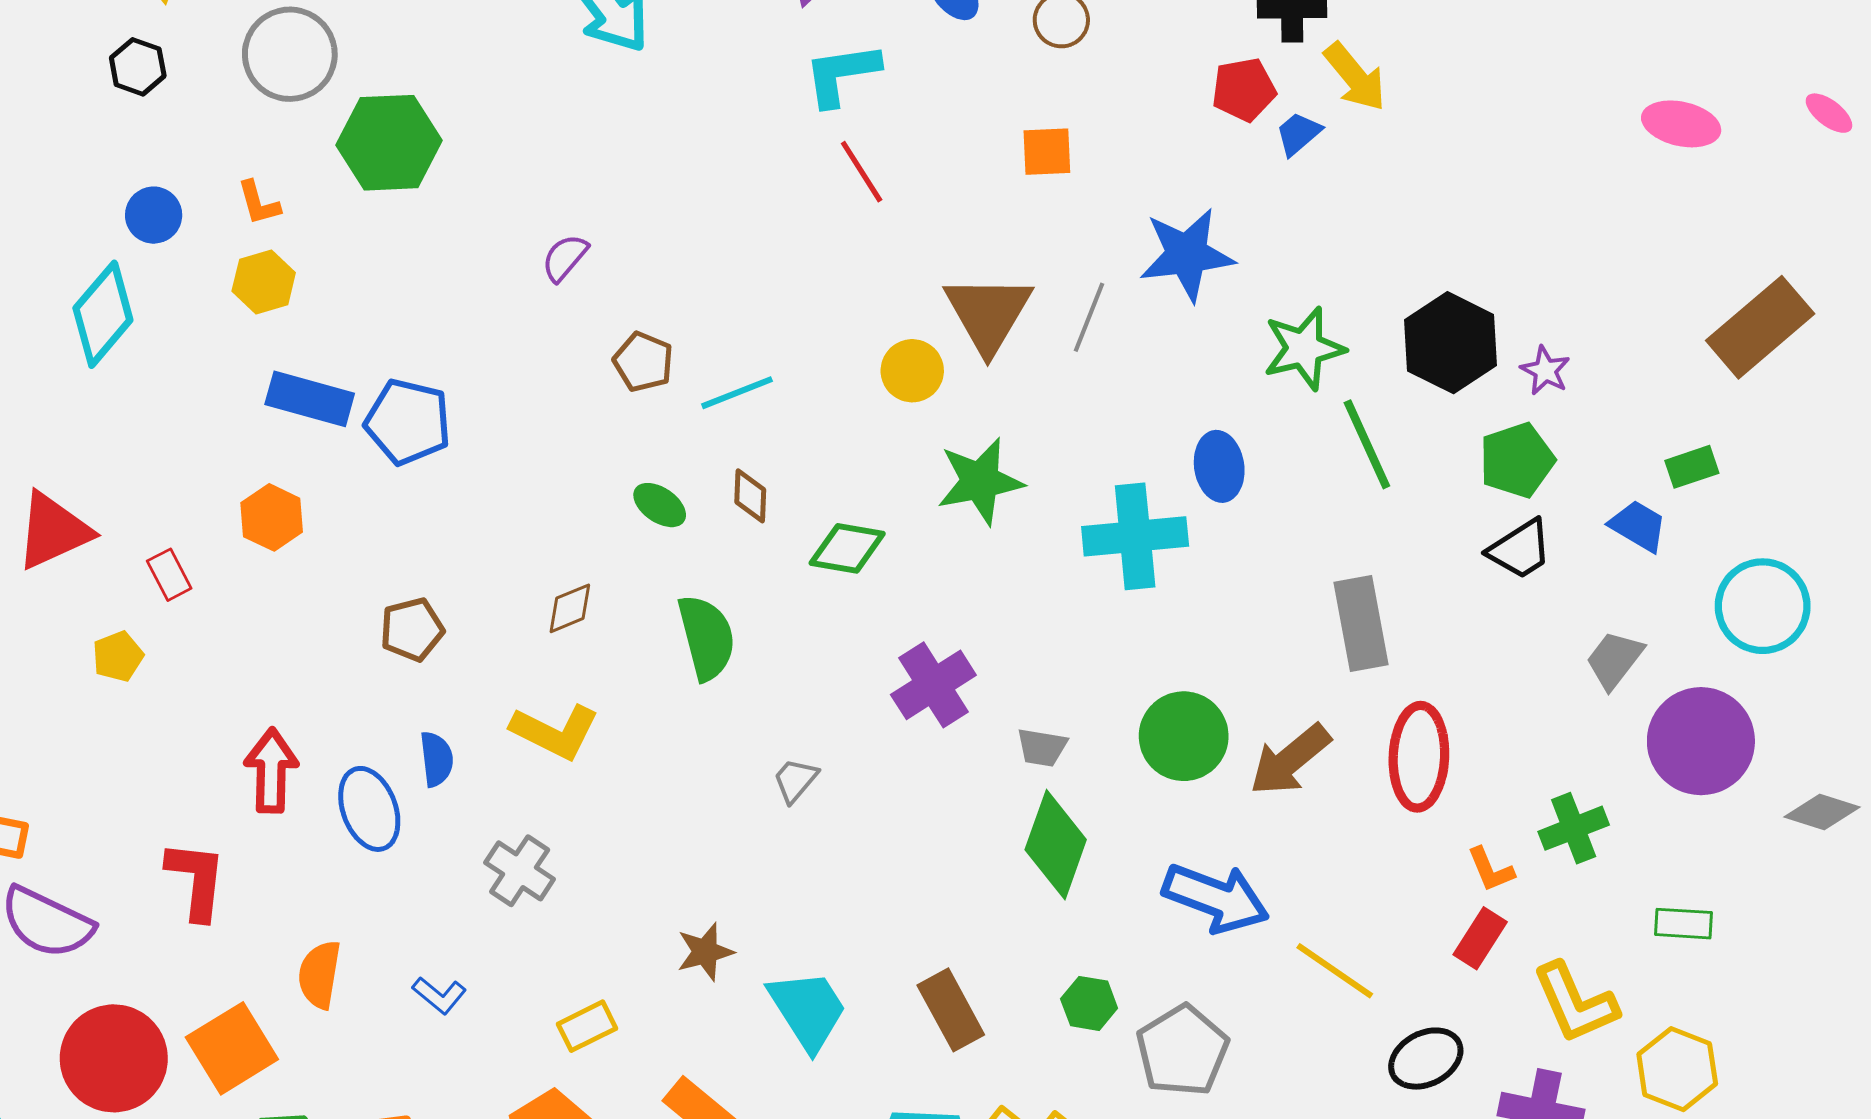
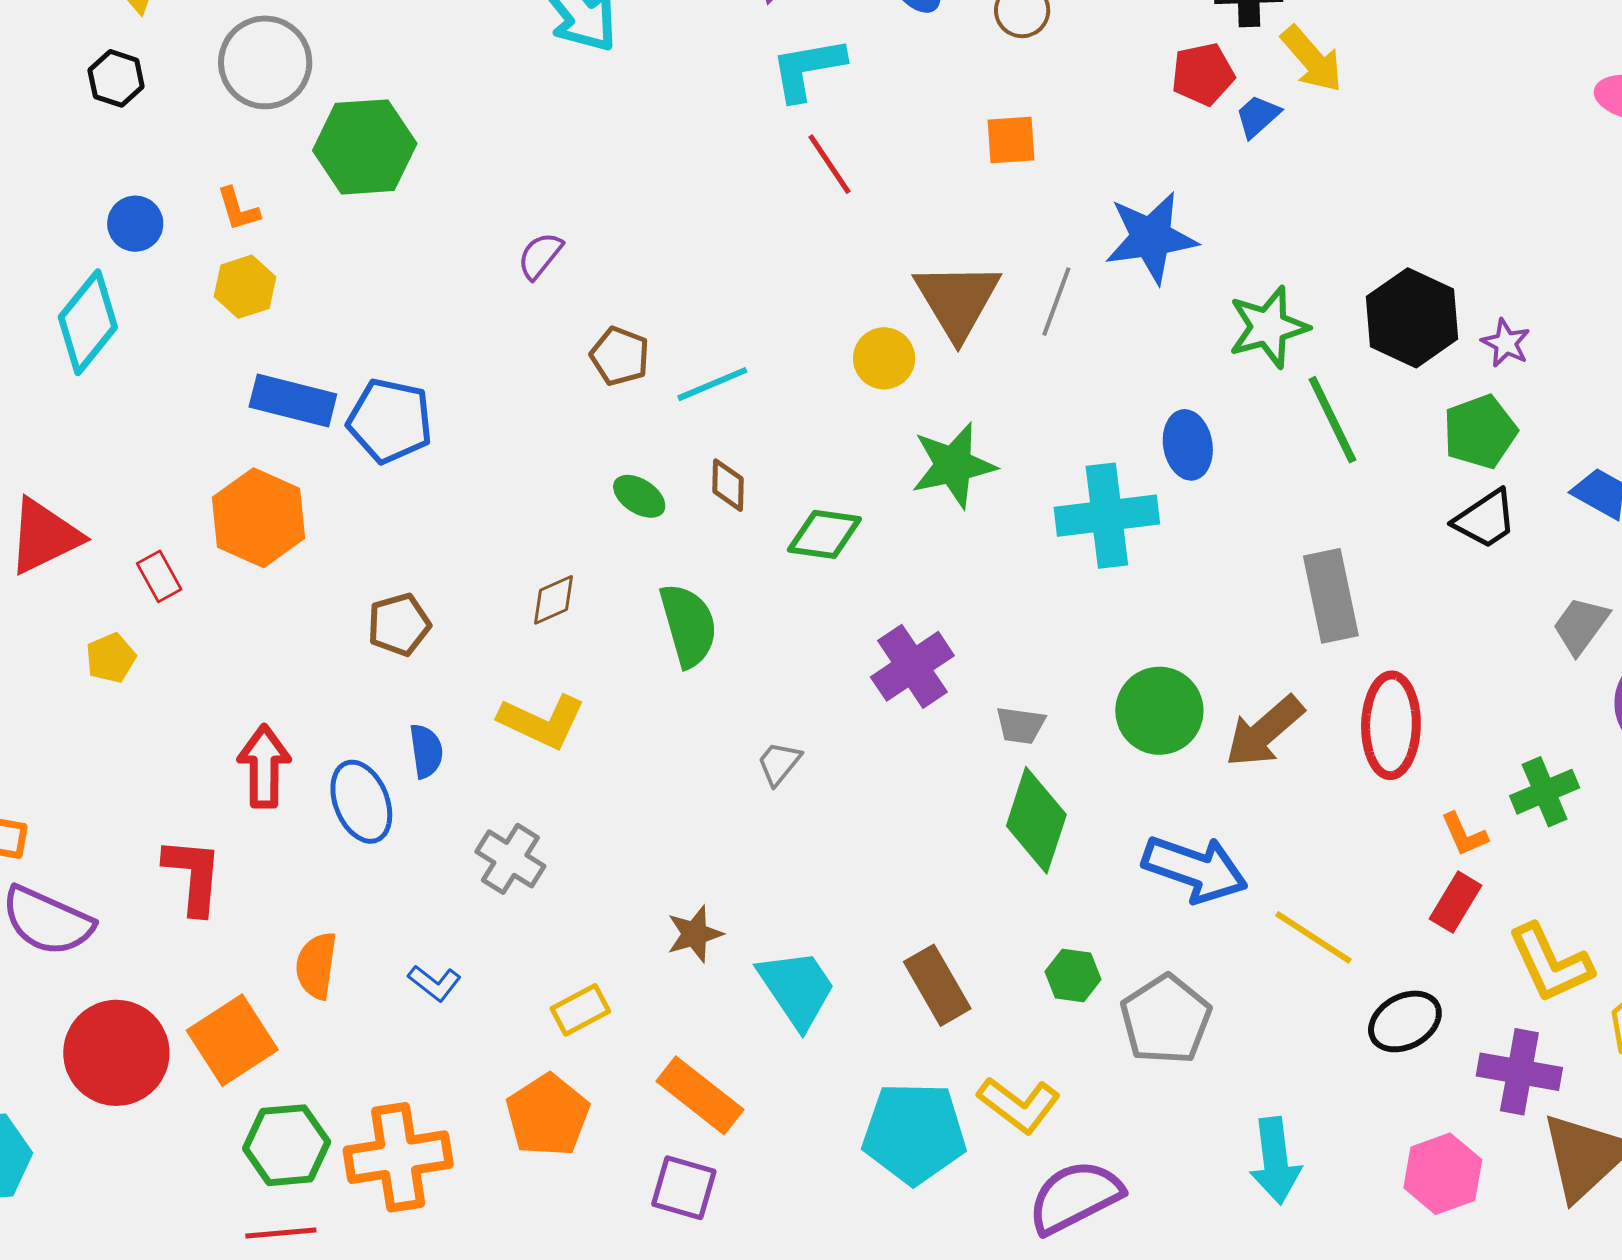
orange hexagon: (272, 517) -> (259, 518), size x1.5

